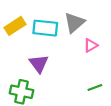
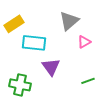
cyan rectangle: (45, 28) -> (34, 43), moved
purple triangle: (39, 64) -> (51, 67), moved

